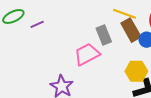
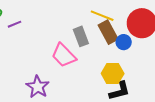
pink trapezoid: (87, 54) -> (64, 55), turned -108

